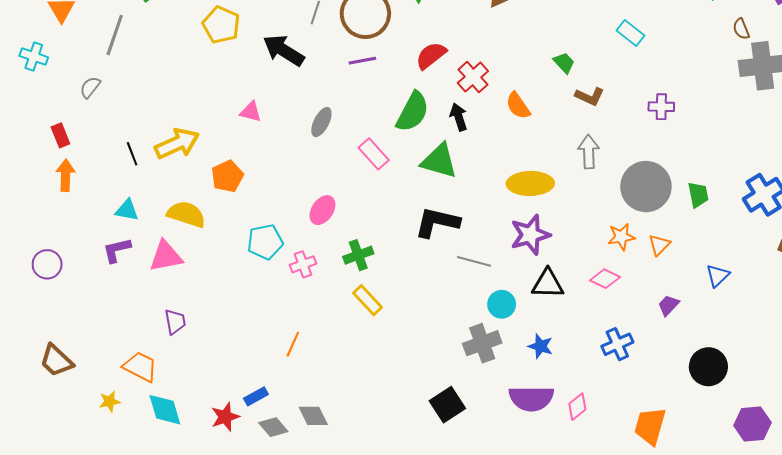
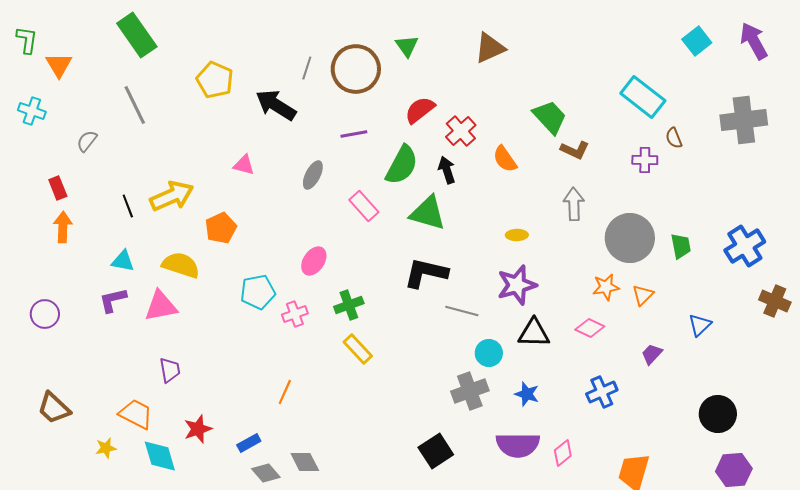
brown semicircle: (741, 29) -> (674, 138), moved
cyan rectangle: (631, 33) -> (643, 97), moved, size x1.6
gray line: (115, 35) -> (135, 105), moved, turned -45
purple line: (362, 61) -> (354, 134), moved
green trapezoid: (564, 63) -> (550, 117), size x1.6
yellow ellipse: (530, 183) -> (517, 235), size x0.5
black circle: (708, 367) -> (718, 414), moved
red star: (225, 417) -> (198, 429), moved

